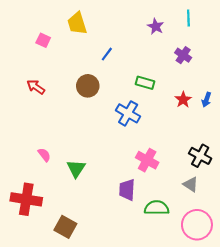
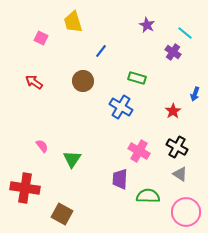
cyan line: (188, 18) -> (185, 33), moved, turned -49
red star: (183, 100) -> (173, 111), moved
black cross: (200, 156) -> (177, 147), moved

